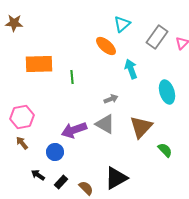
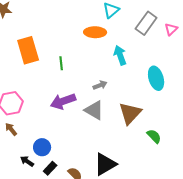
orange ellipse: (106, 46) -> (95, 32), turned -40
orange rectangle: (39, 64) -> (28, 50), turned 76
purple arrow: (74, 130) -> (63, 101), moved
blue circle: (55, 152) -> (42, 147), moved

